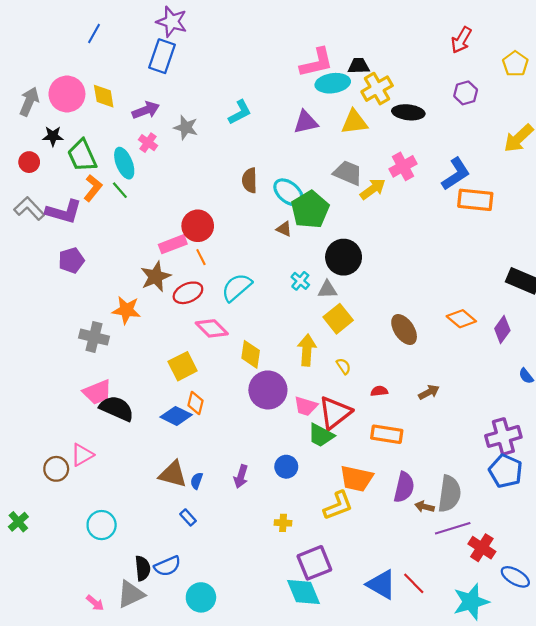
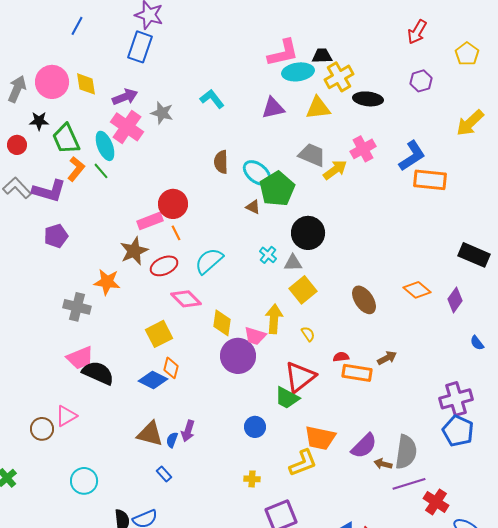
cyan L-shape: (240, 112) -> (212, 99), turned -100
pink cross: (148, 143) -> (127, 127), size x1.8
pink trapezoid: (306, 406) -> (255, 336), moved
orange rectangle: (387, 434) -> (357, 373), moved
purple arrow: (241, 476) -> (188, 431), moved
purple semicircle: (404, 487) -> (364, 446), turned 32

